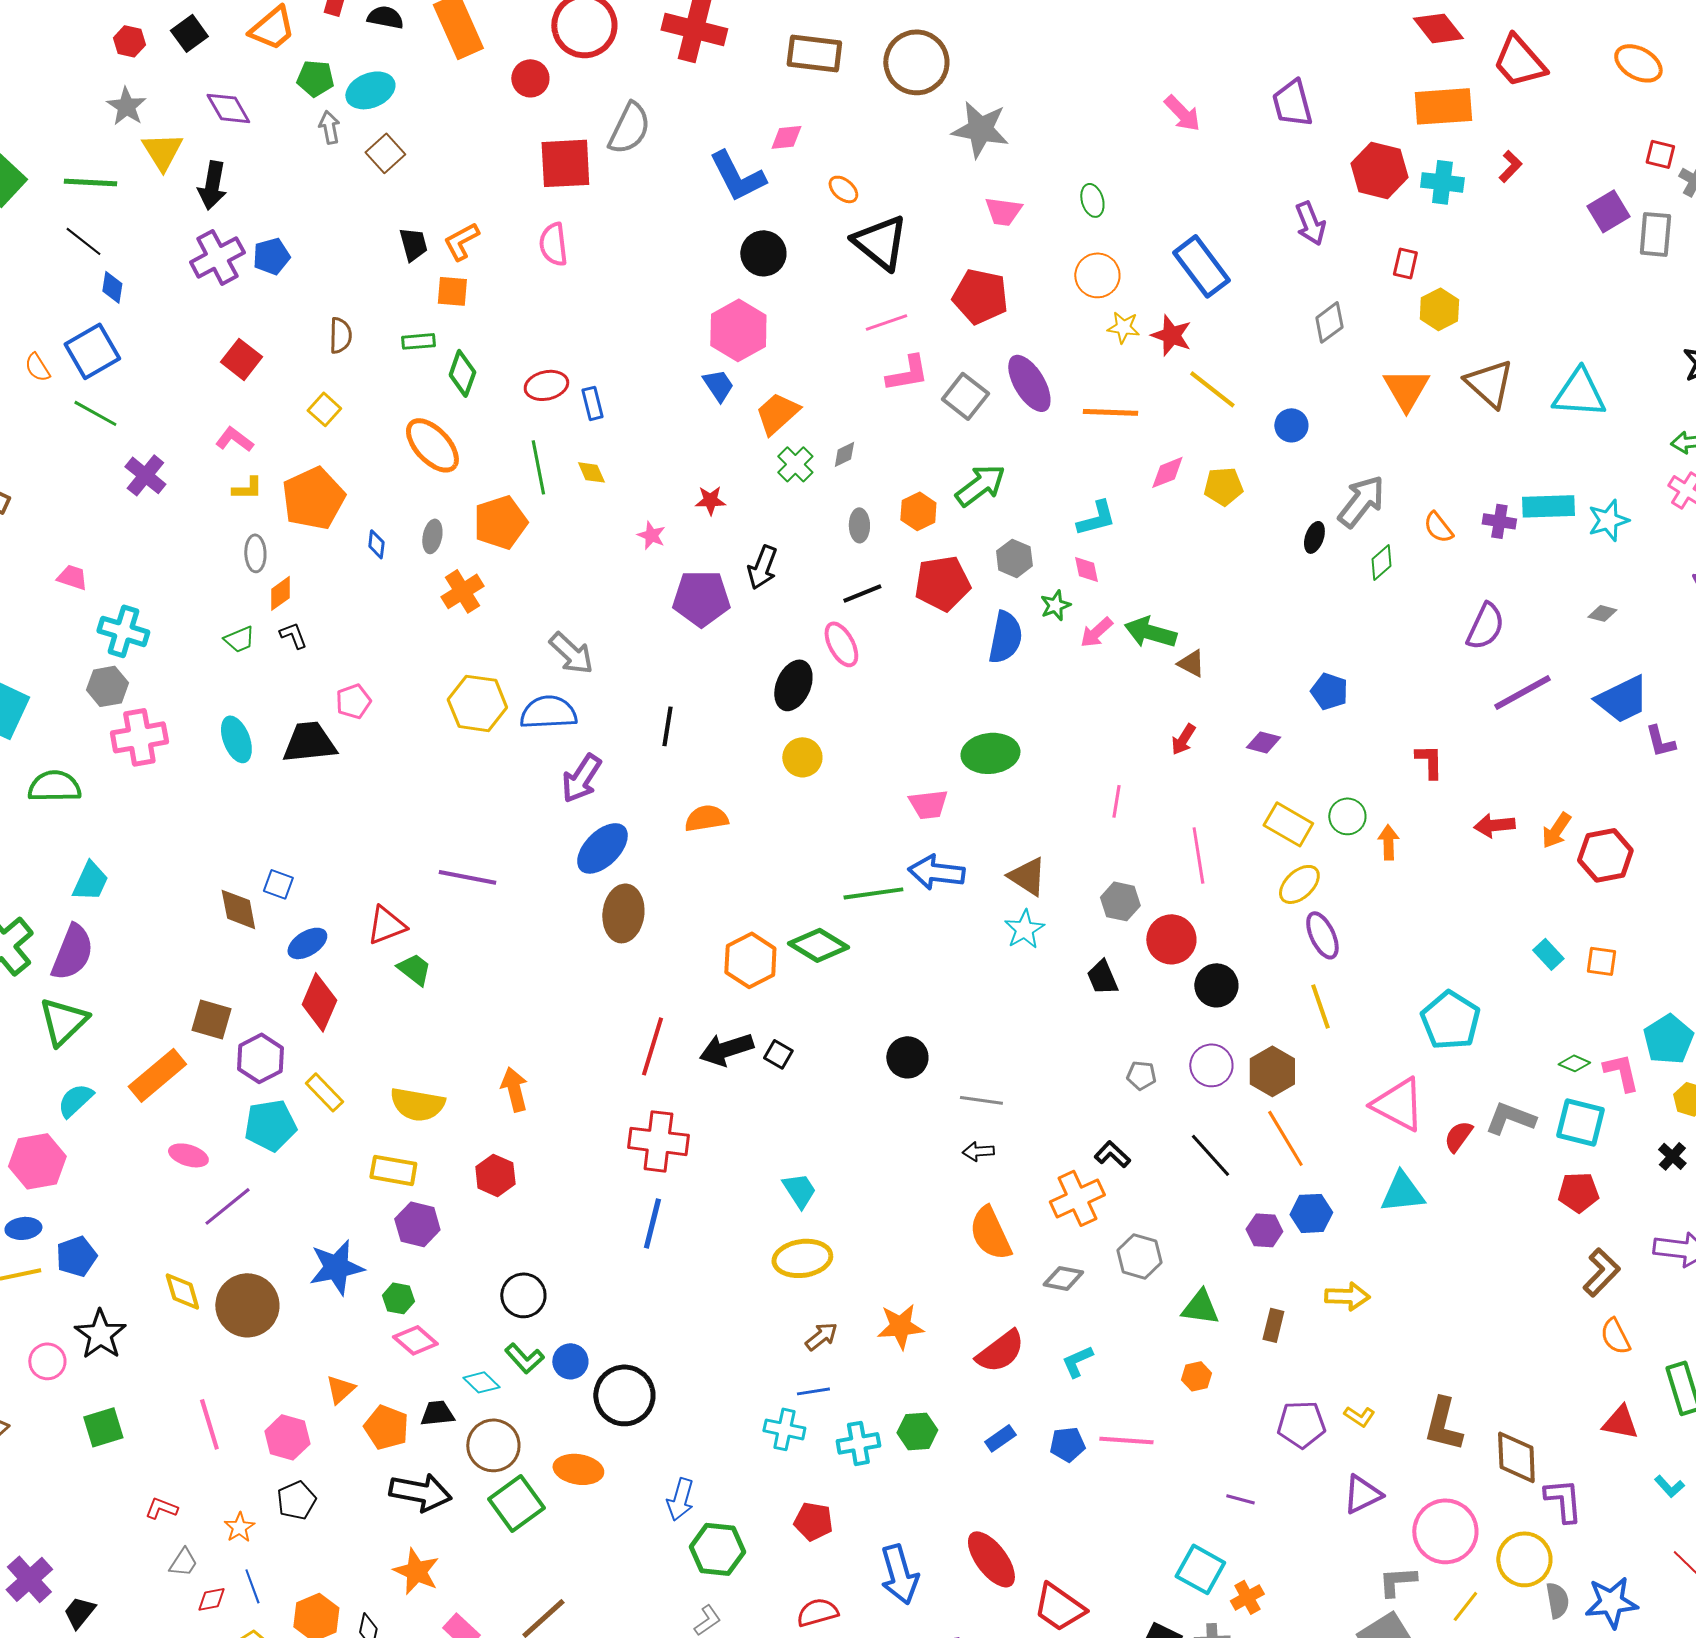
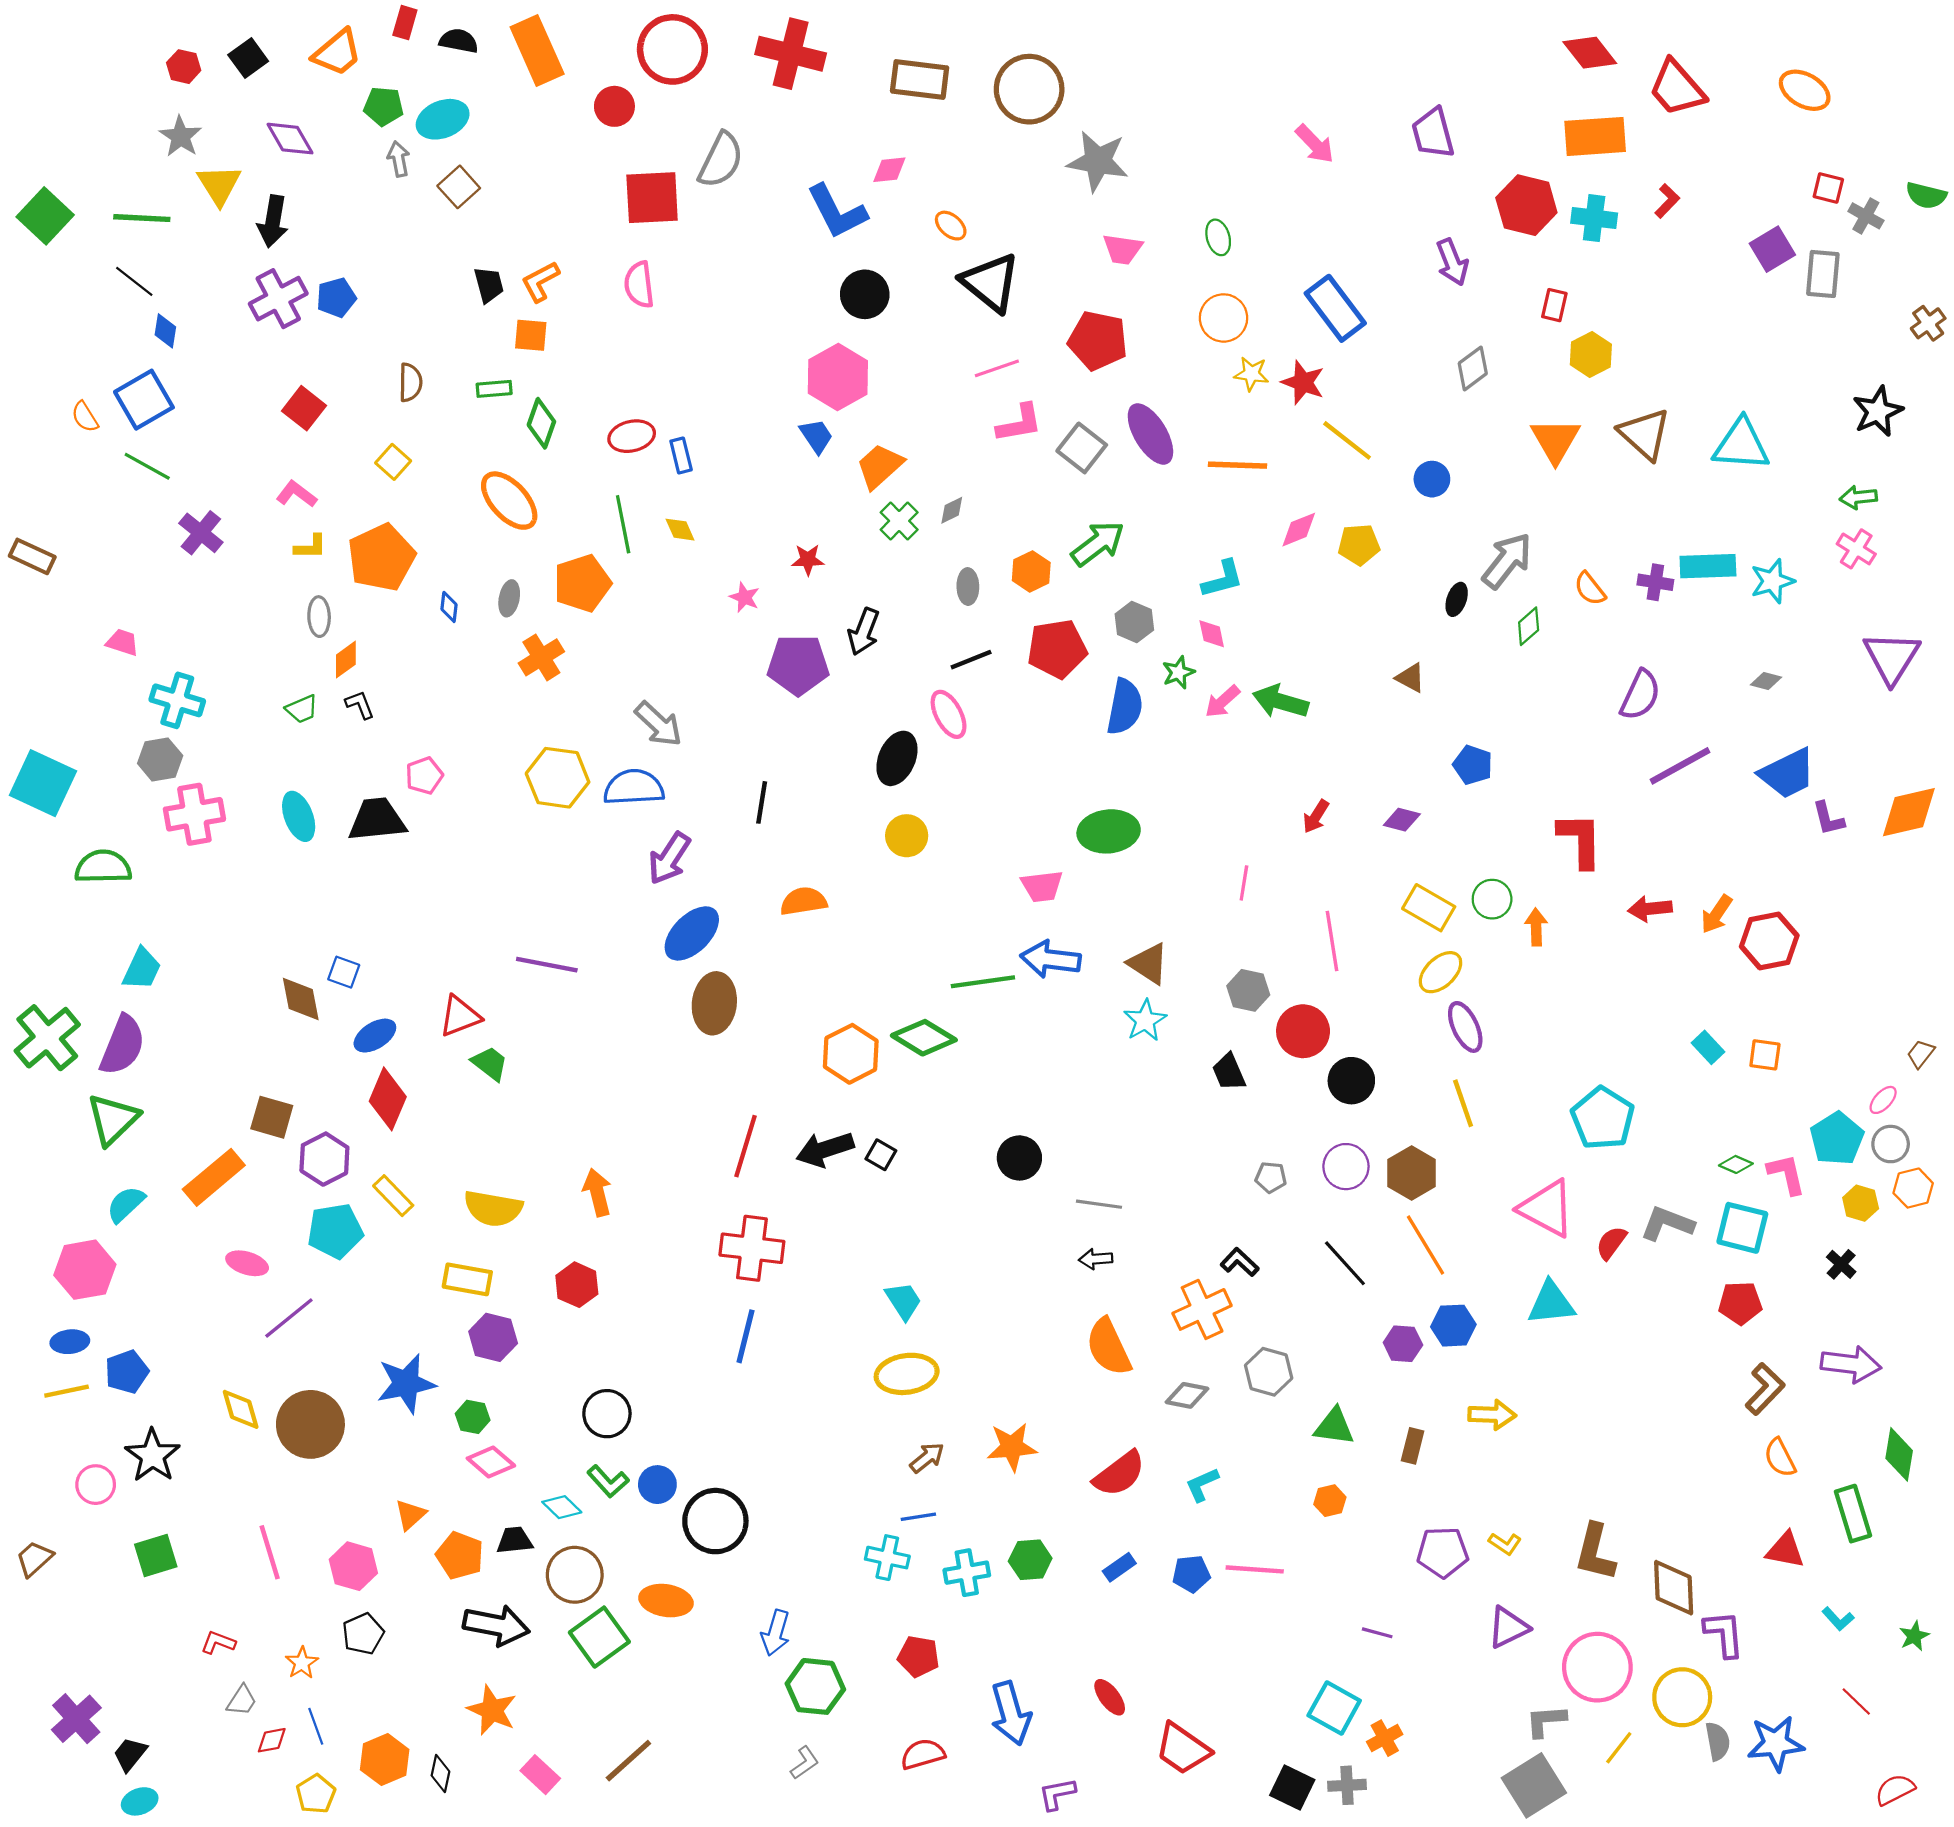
brown triangle: (1191, 663) -> (1410, 678), moved
red L-shape: (1429, 761) -> (1580, 840), size x1.5
red ellipse: (991, 1559) -> (1110, 1697), size x0.6

